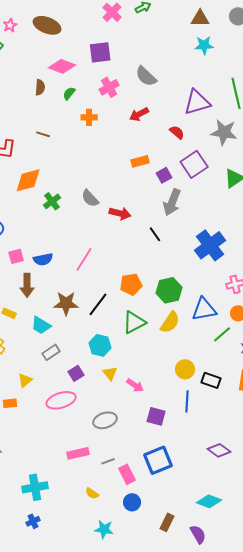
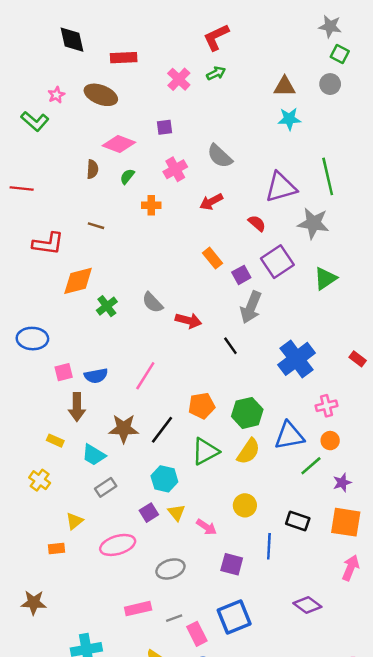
purple square: (100, 52) -> (164, 127), size x0.6
orange rectangle: (140, 161) -> (212, 258), turned 66
yellow circle: (185, 369) -> (245, 505), moved
purple square: (76, 373) -> (149, 513), moved

